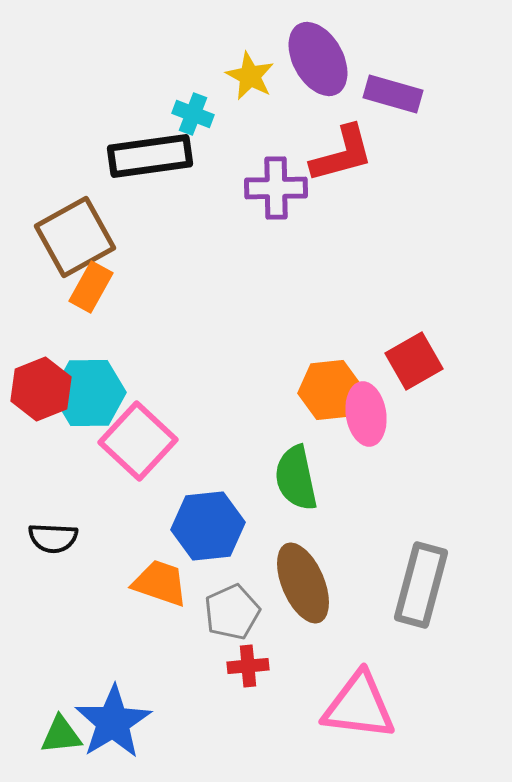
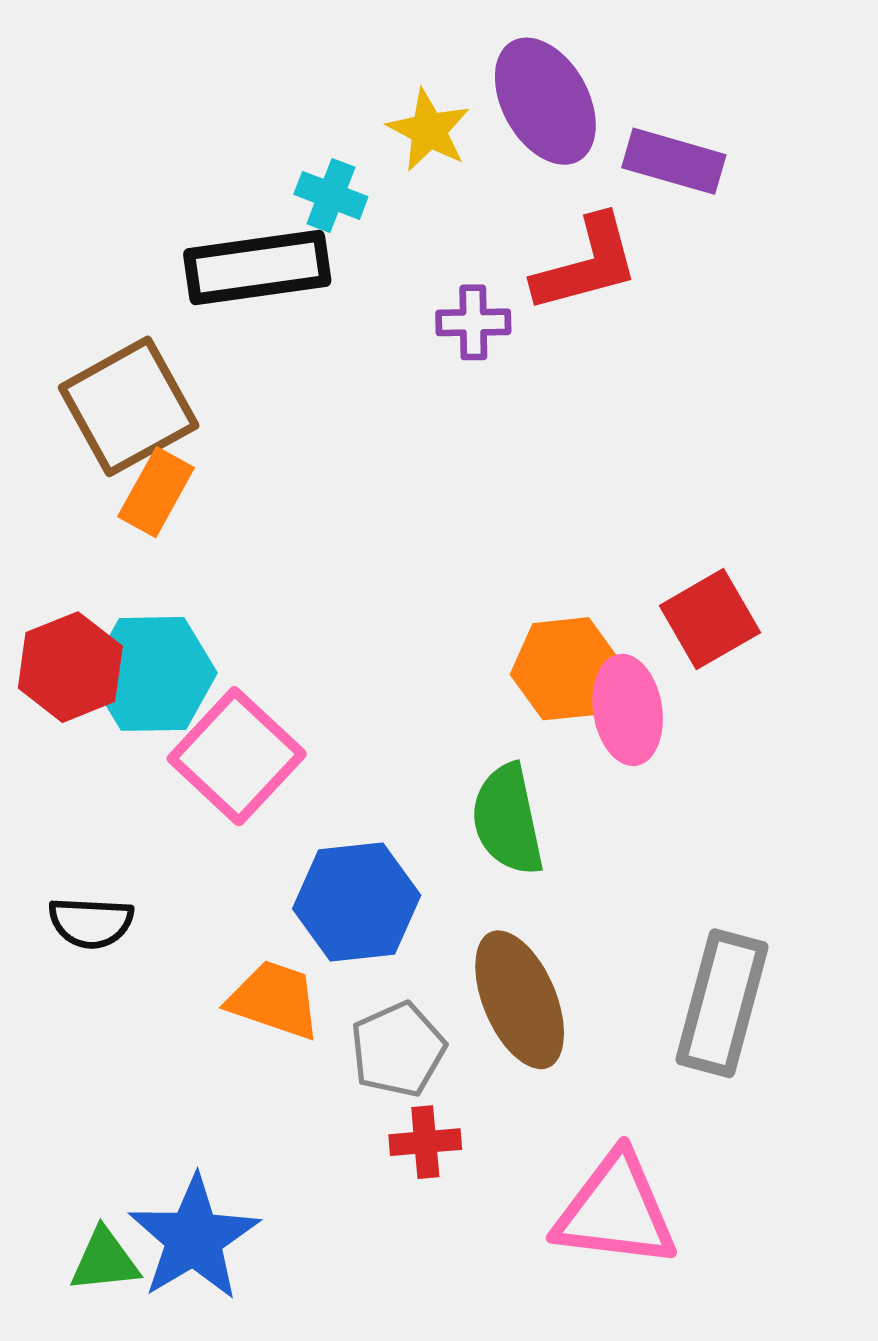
purple cross: (276, 188) -> (473, 322), size x0.7

